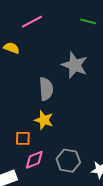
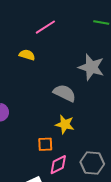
gray semicircle: (46, 89) -> (65, 93), turned -55

